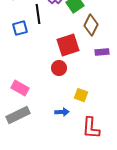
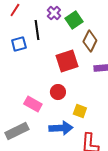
red circle: (59, 68) -> (58, 92), moved
pink rectangle: (20, 88) -> (33, 104), moved
blue arrow: (62, 112) -> (61, 128), size x1.6

